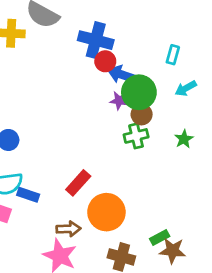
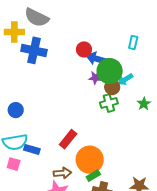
blue cross: (96, 40) -> (34, 50), moved
cyan arrow: (186, 88) -> (125, 79), moved
green rectangle: (160, 237) -> (93, 176), moved

